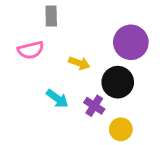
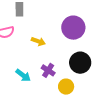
black circle: (118, 82) -> (80, 63), moved
cyan arrow: (57, 99) -> (23, 75), moved

